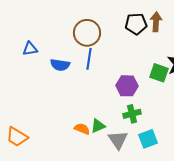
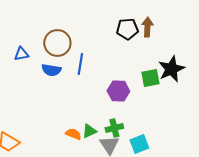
brown circle: (87, 33) -> (57, 43), moved
green square: (159, 73) -> (150, 78), turned -30
green cross: (132, 114) -> (114, 128), moved

